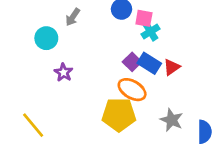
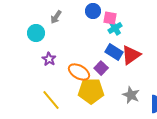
purple square: (132, 62) -> (101, 68), moved
red triangle: (172, 67) -> (131, 55), size x1.5
orange ellipse: (132, 90) -> (79, 72), moved
yellow line: (33, 125) -> (51, 100), moved

